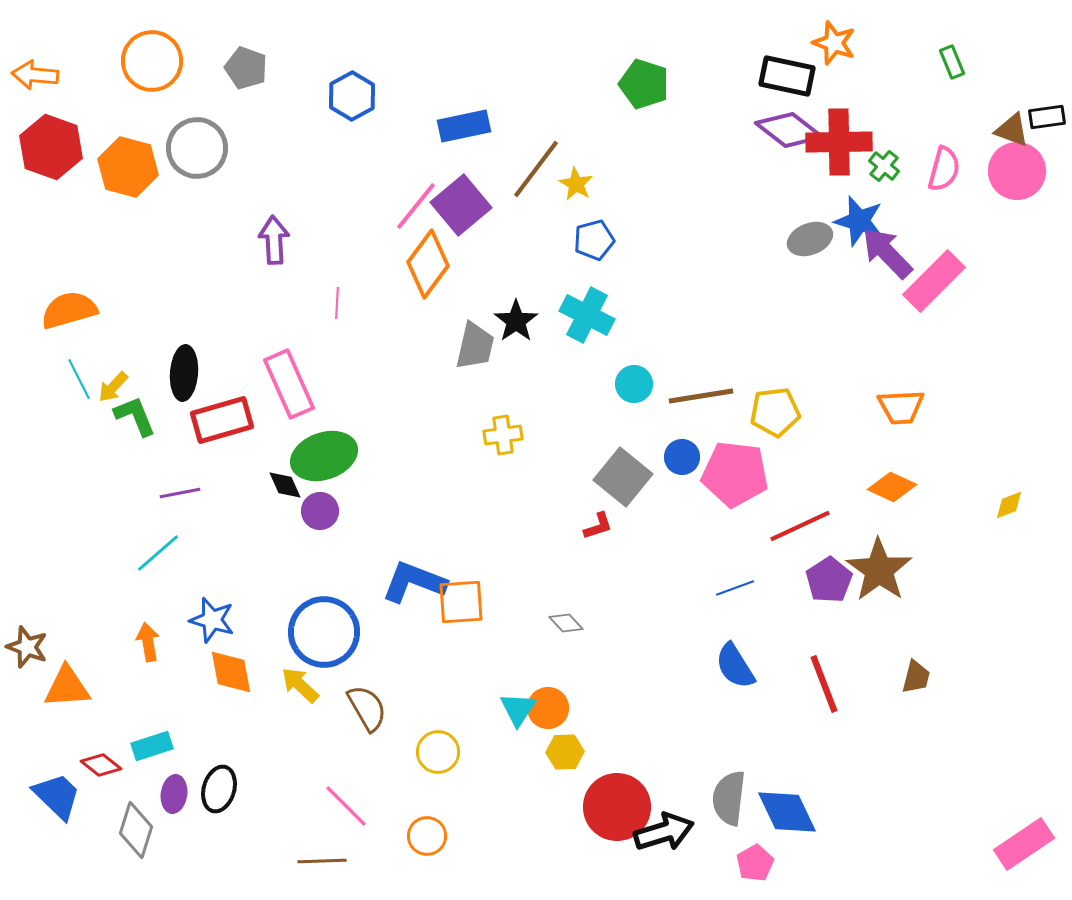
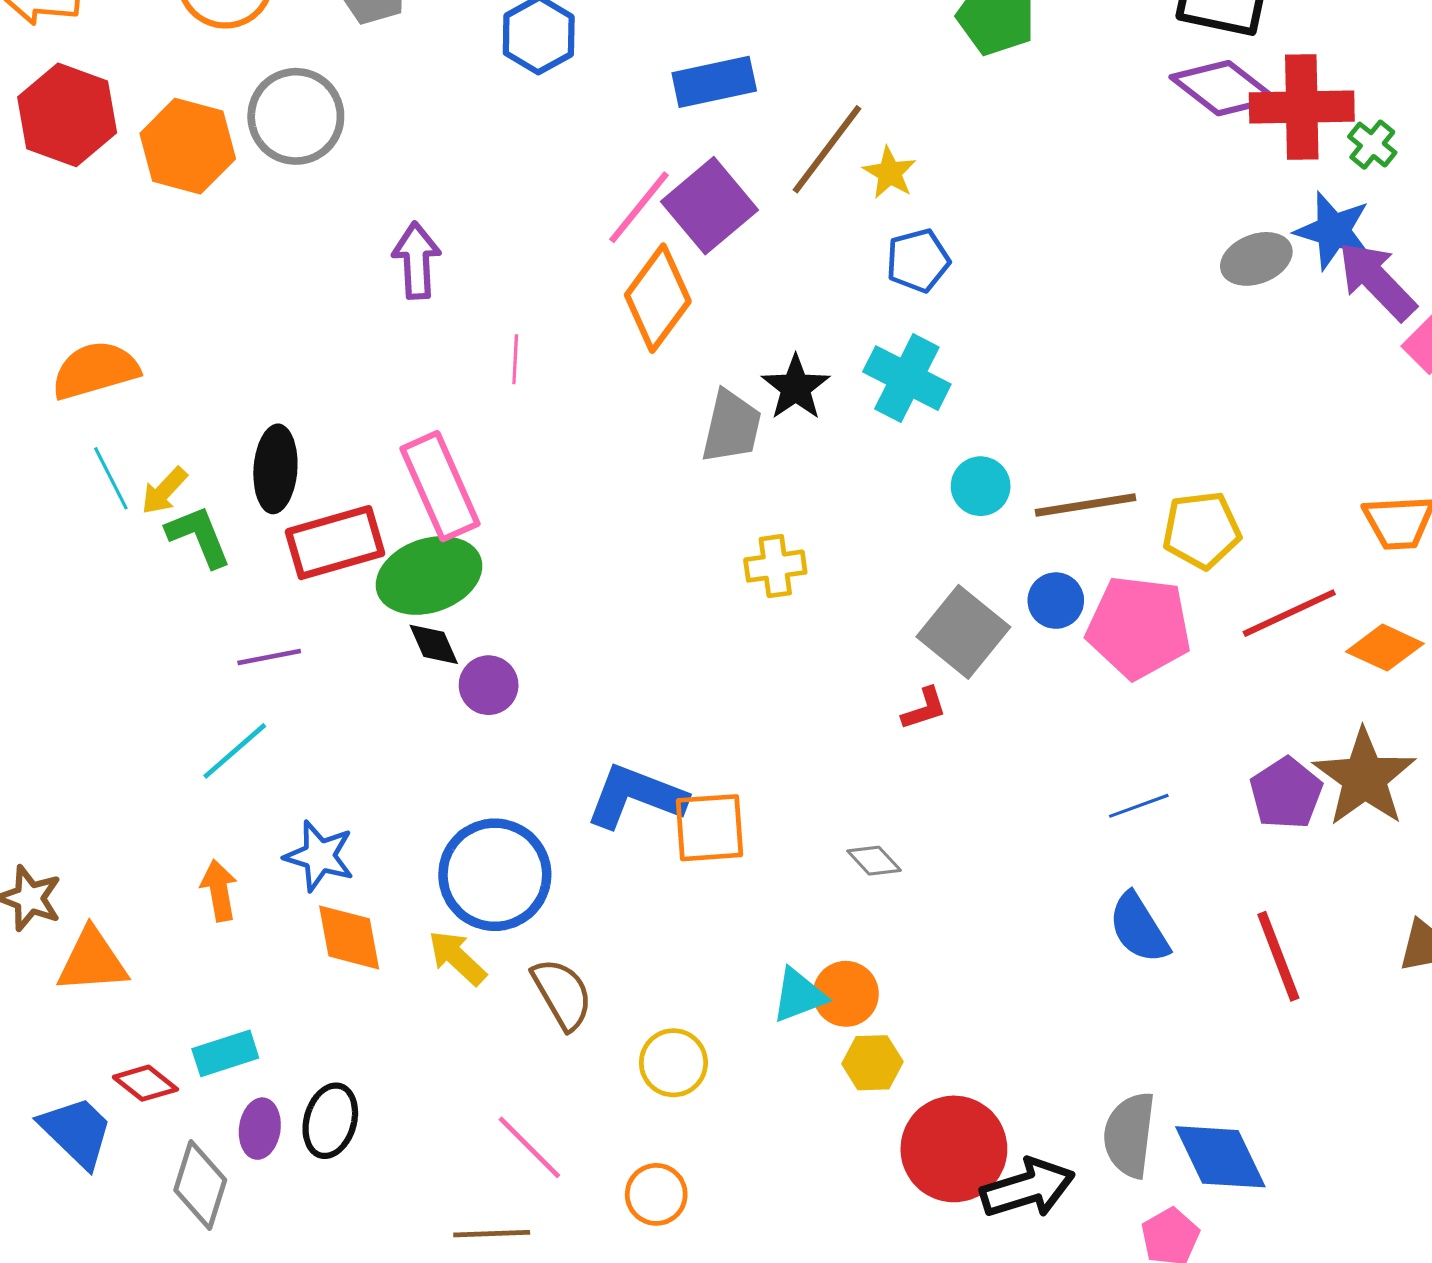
green ellipse: (324, 456) -> (429, 575), moved
red line: (800, 526) -> (1289, 613), moved
cyan triangle: (518, 709) -> (799, 995), turned 36

